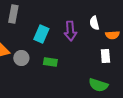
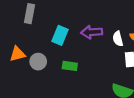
white semicircle: (94, 23) -> (118, 39), moved
purple arrow: (70, 31) -> (92, 32), turned 90

